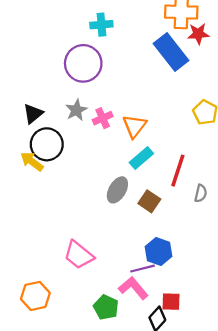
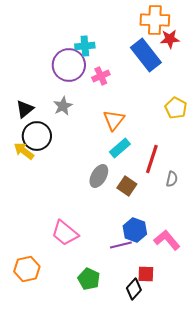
cyan cross: (101, 25) -> (85, 46), moved
pink cross: (103, 118) -> (101, 76), moved
pink L-shape: (133, 288) -> (167, 240), moved

